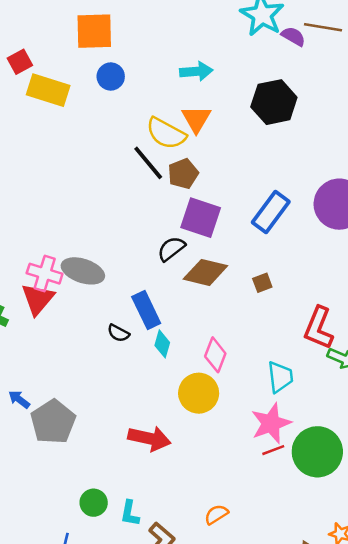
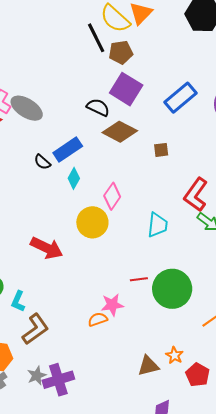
black semicircle: (171, 249) -> (98, 107), turned 50
blue rectangle: (146, 310) -> (68, 149), turned 68
pink star: (271, 423) -> (112, 305), moved, size x0.7
orange semicircle: (216, 514) -> (98, 319), moved

